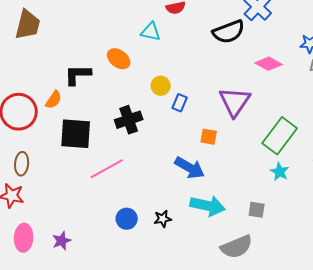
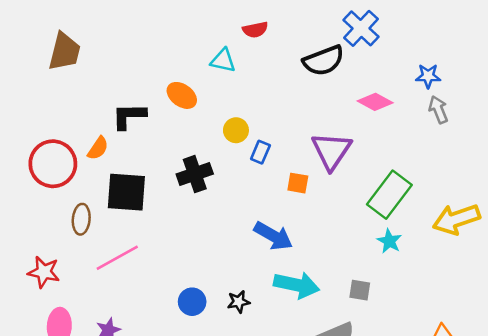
orange square: (209, 137) -> (298, 183), moved
brown ellipse: (22, 164) -> (81, 219), moved
pink line: (107, 169) -> (117, 258), moved

